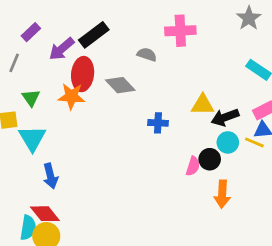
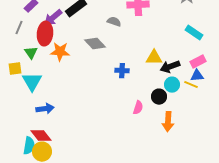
red ellipse: (83, 74) -> (45, 34), moved
pink semicircle: (193, 166) -> (138, 108), moved
blue arrow: (50, 176) -> (45, 109), turned -84

